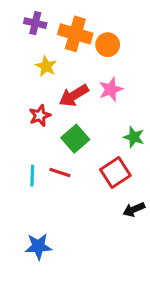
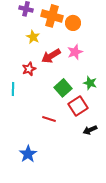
green square: (75, 139) -> (63, 88), moved
red line: (60, 173) -> (49, 119), moved
cyan line: (32, 176) -> (13, 89), moved
blue star: (38, 246) -> (28, 154), turned -30

